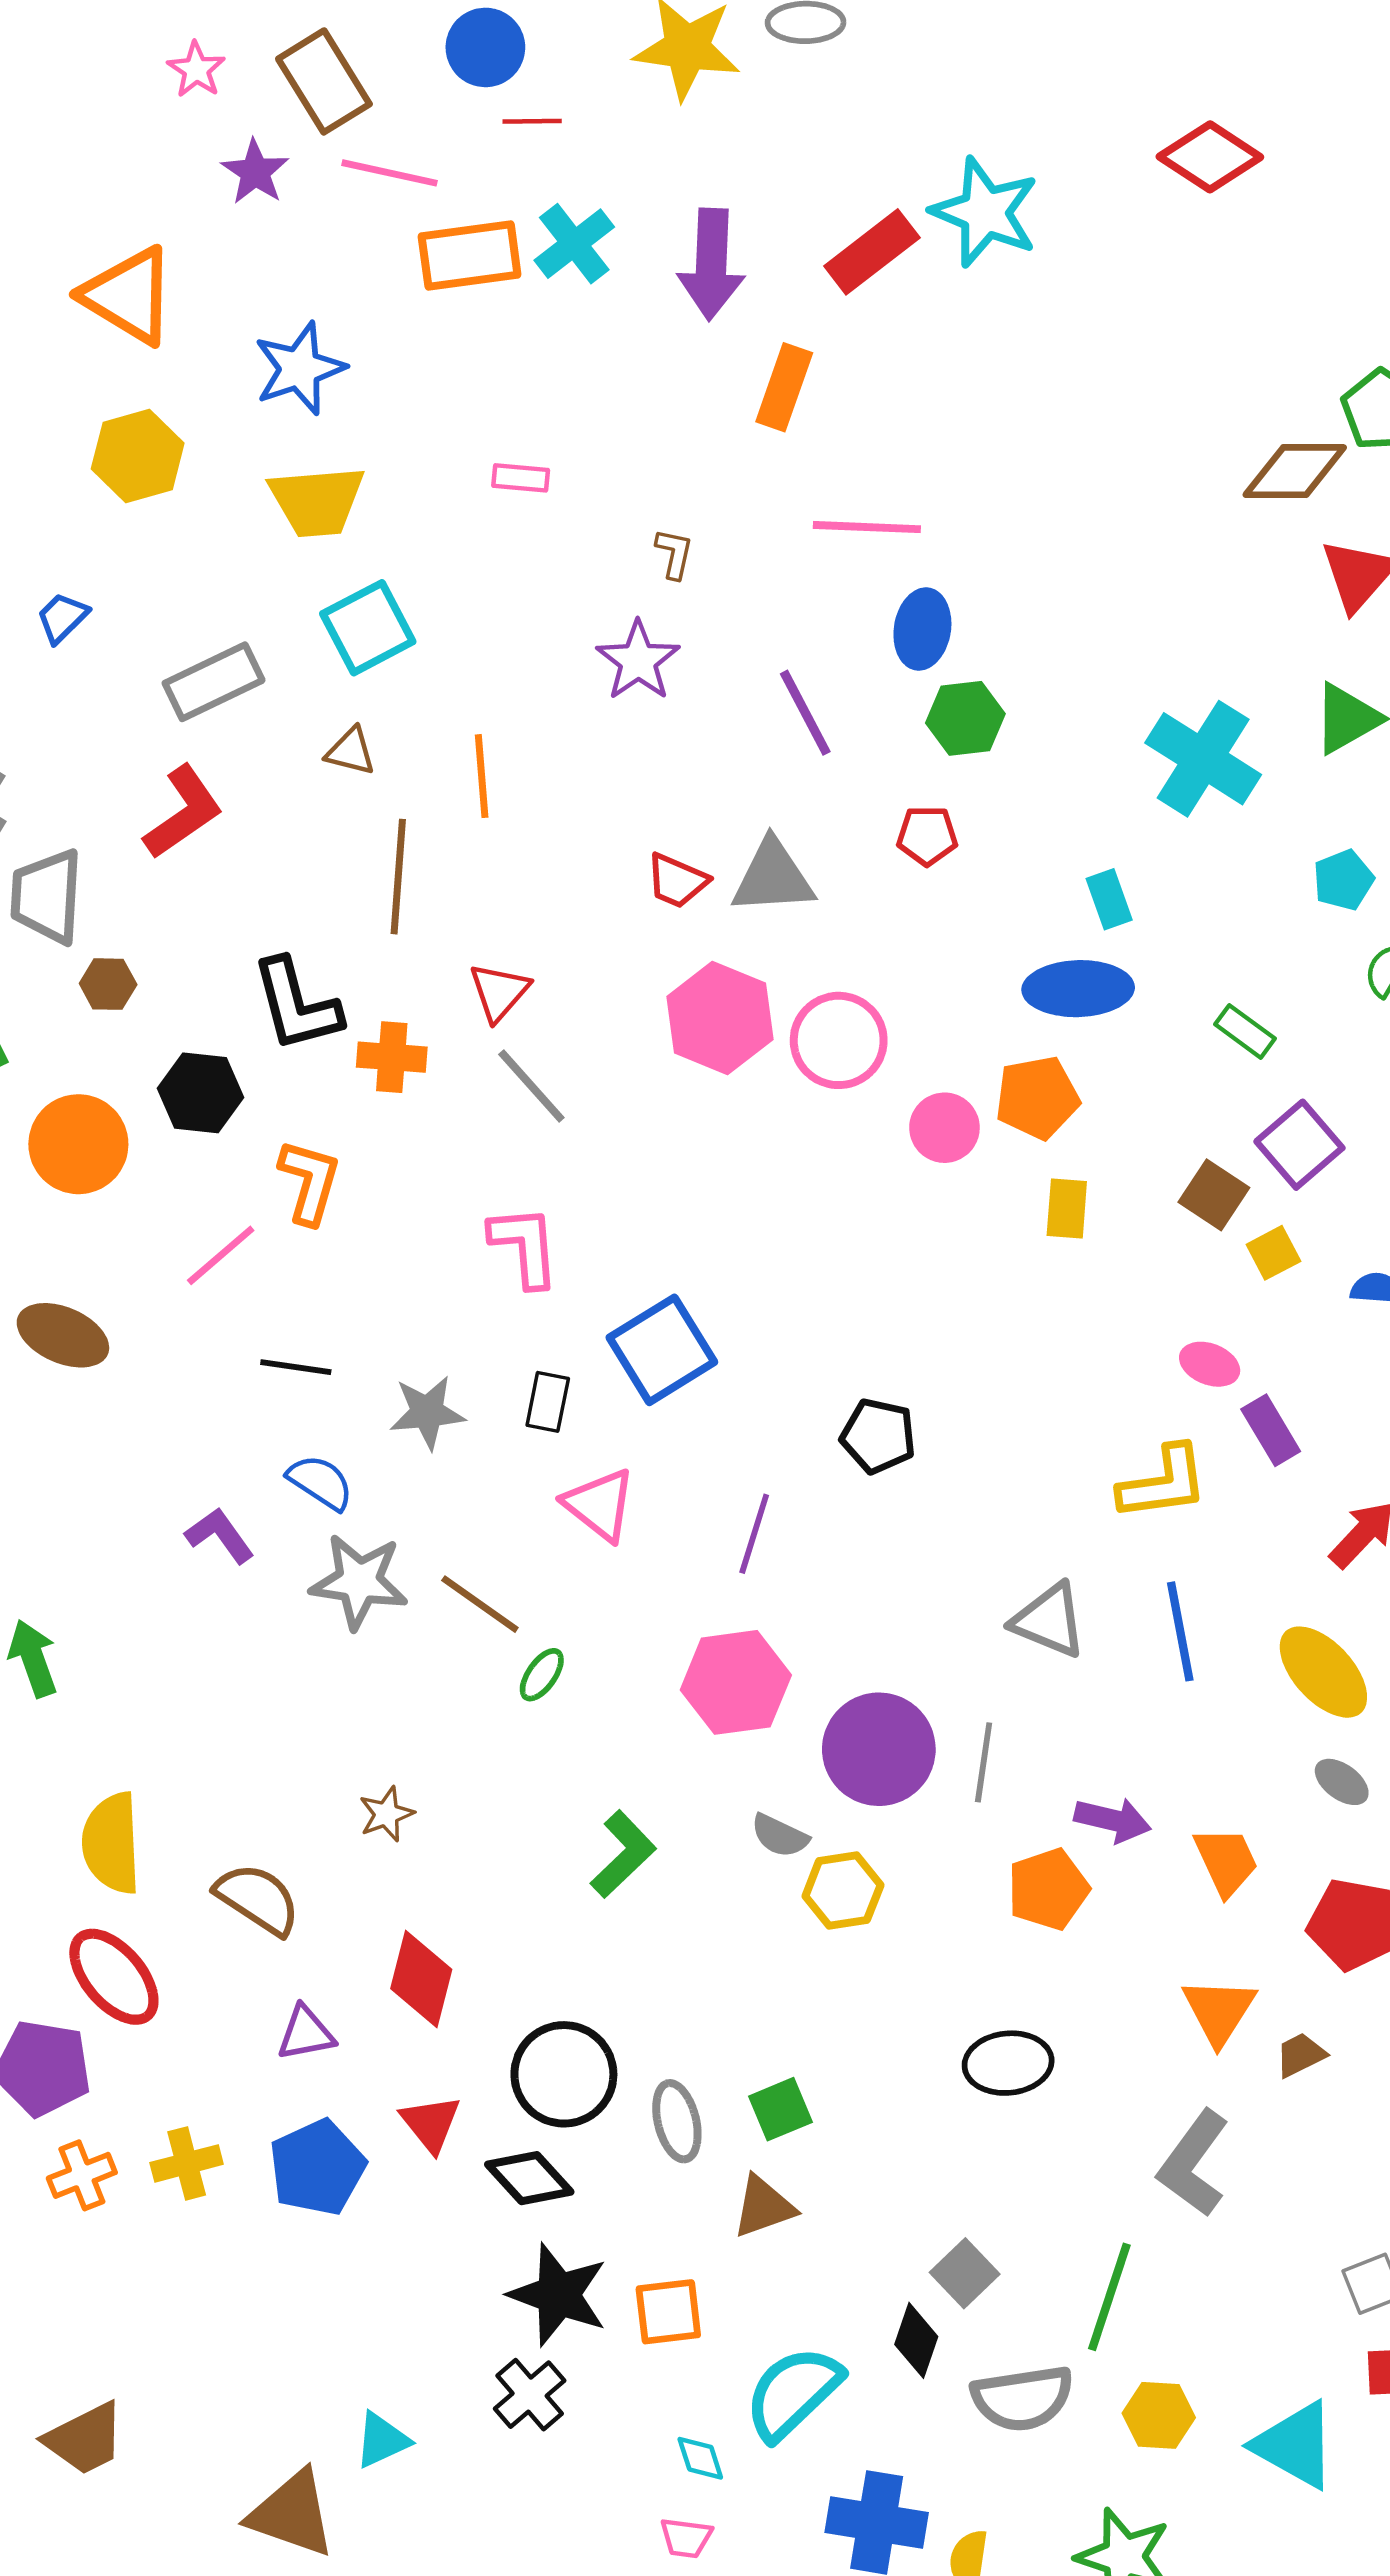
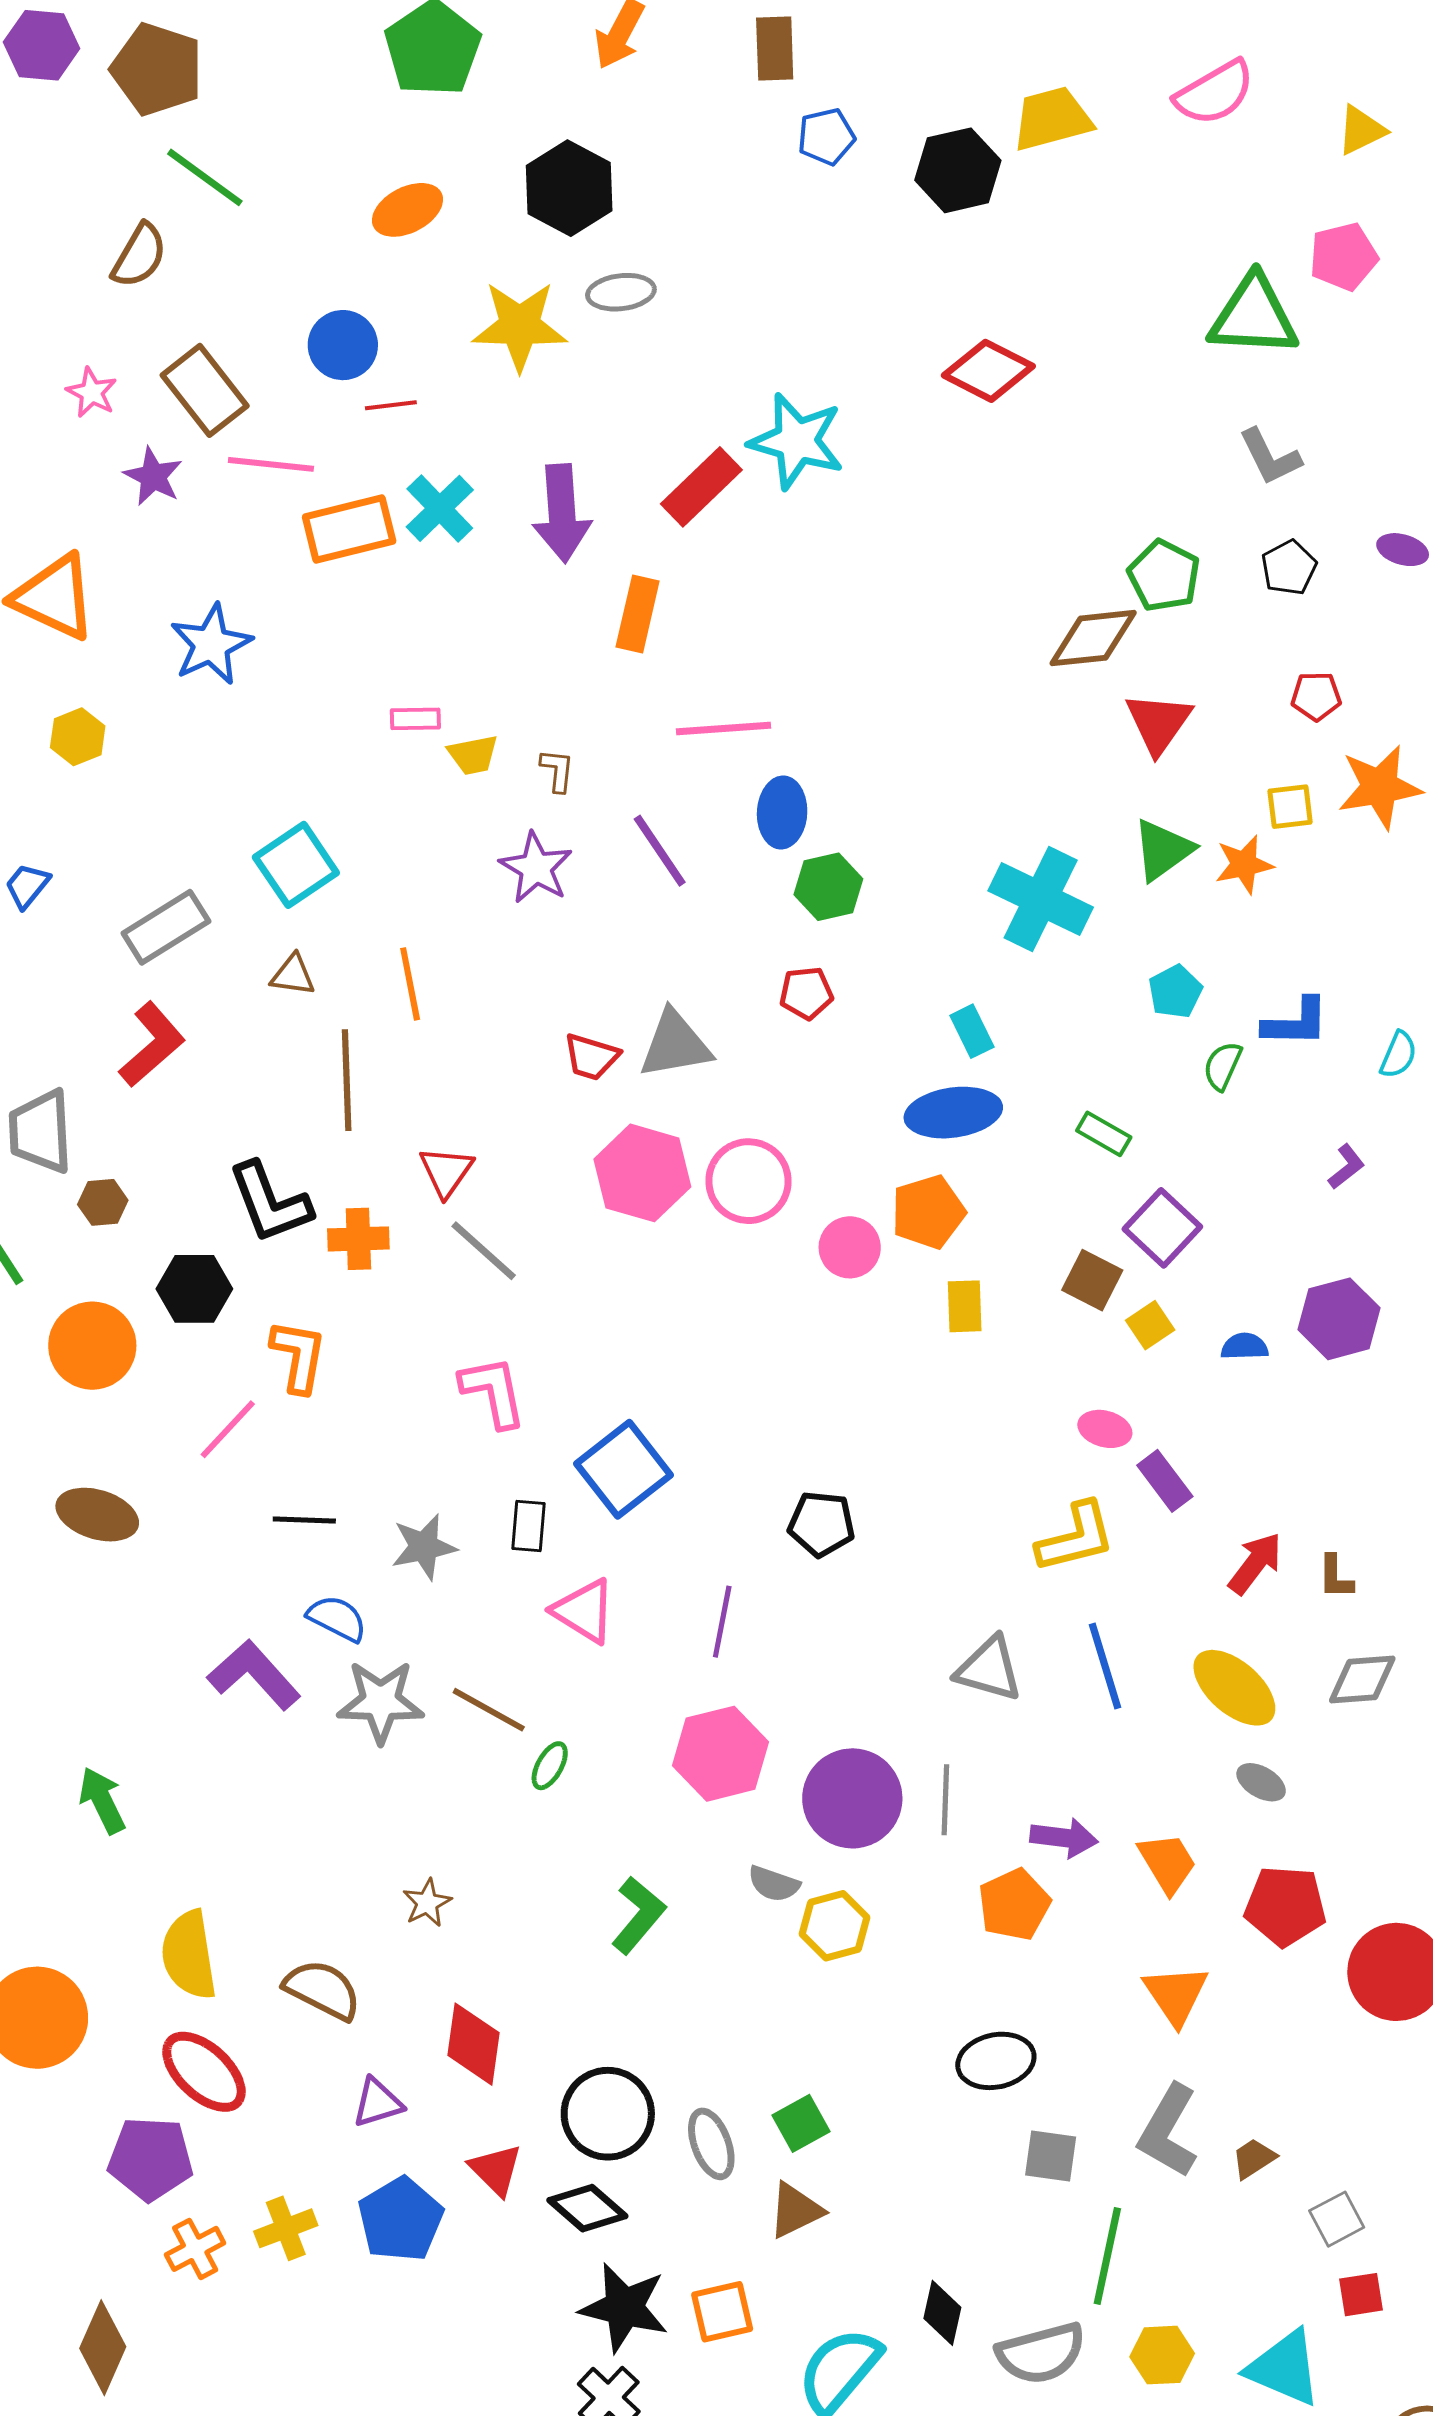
yellow hexagon: (138, 456) -> (78, 737), size x0.7
yellow trapezoid: (317, 501) -> (473, 755), moved, size x0.6
purple line: (805, 713) -> (660, 851), moved
purple L-shape: (220, 1535) -> (254, 1675), size x1.5
brown trapezoid: (1300, 2055) -> (1254, 2158), moved
gray square: (965, 2273) -> (1051, 2156), moved, turned -32

